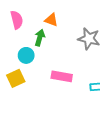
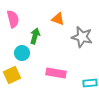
orange triangle: (51, 20) -> (58, 19), moved

